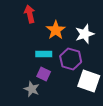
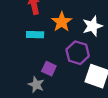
cyan rectangle: (44, 54) -> (35, 35), moved

